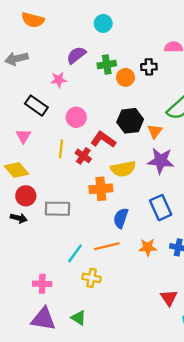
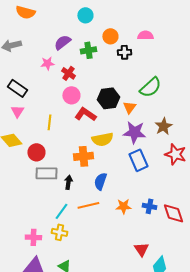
orange circle: (125, 77) -> (110, 36), moved
black rectangle: (36, 106) -> (17, 88), moved
pink circle: (76, 117) -> (71, 95), moved
red cross: (83, 156) -> (68, 73), moved
red circle: (26, 196) -> (36, 152), moved
blue rectangle: (161, 208) -> (138, 160), moved
black arrow: (19, 218) -> (68, 182), moved, turned -96
yellow cross: (91, 278) -> (59, 232), moved

